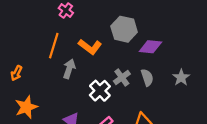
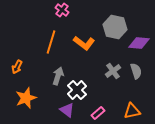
gray arrow: (69, 69) -> (58, 76), moved
white cross: (100, 91) -> (77, 90), moved

